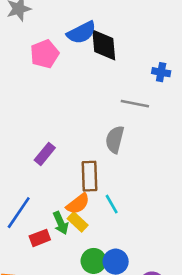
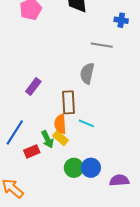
orange semicircle: (78, 204) -> (60, 124), turned 126
cyan line: (112, 204) -> (86, 123), turned -35

